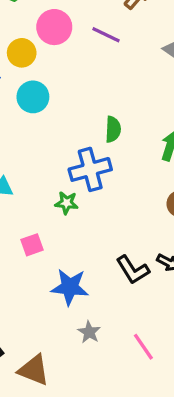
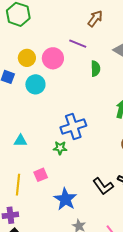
pink circle: (54, 27) -> (53, 58), moved
green semicircle: (113, 129) -> (95, 69), moved
blue star: (70, 287) -> (65, 199), turned 30

